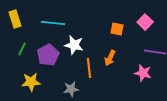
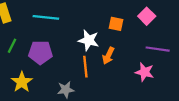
white star: (74, 45) -> (89, 40), moved
purple pentagon: (48, 55) -> (40, 52), turned 30
yellow star: (31, 82) -> (22, 82), turned -30

